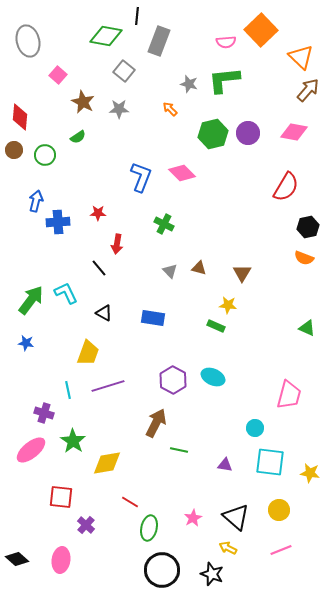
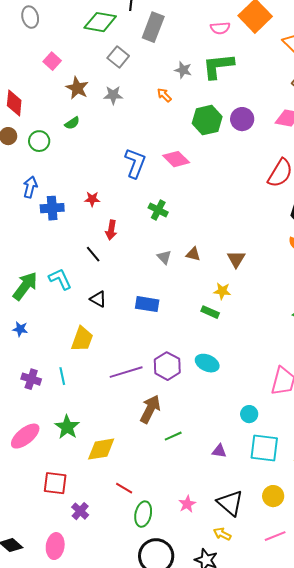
gray ellipse: (28, 41) -> (30, 17), moved, size x0.7
purple line: (108, 386) -> (126, 372), moved
purple cross: (44, 413) -> (31, 379), moved
green line: (179, 450) -> (173, 436), turned -36

